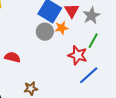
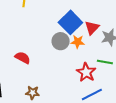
green line: (93, 41) -> (105, 62), turned 56

